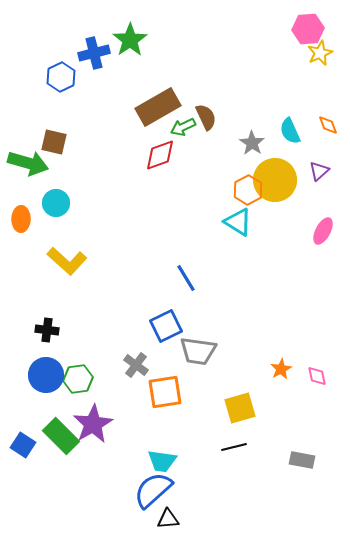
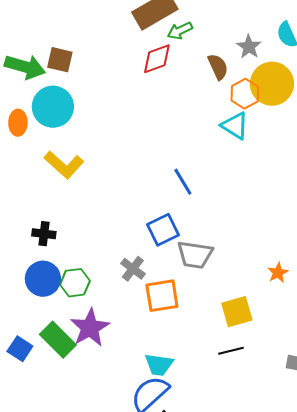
brown semicircle: (206, 117) -> (218, 67), moved
brown square: (54, 142) -> (60, 60), moved
cyan circle: (56, 203) -> (53, 107), size x1.5

